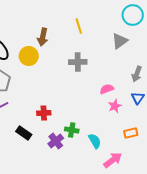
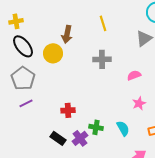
pink semicircle: (107, 89) -> (134, 75), moved
black rectangle: (24, 133) -> (58, 138), moved
cyan semicircle: (95, 141) -> (123, 128), moved

